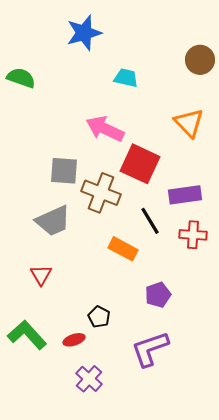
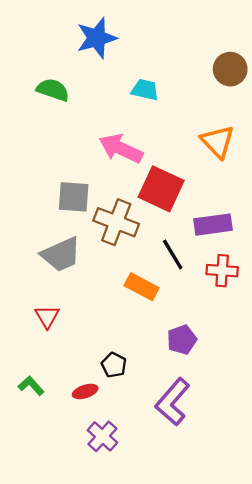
green semicircle: (21, 78) -> (53, 90), moved
green L-shape: (27, 335) -> (31, 386), size x0.6
purple L-shape: (150, 349) -> (173, 402), turned -30

